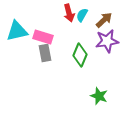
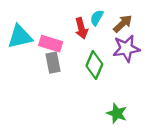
red arrow: (69, 13) -> (81, 28), moved

